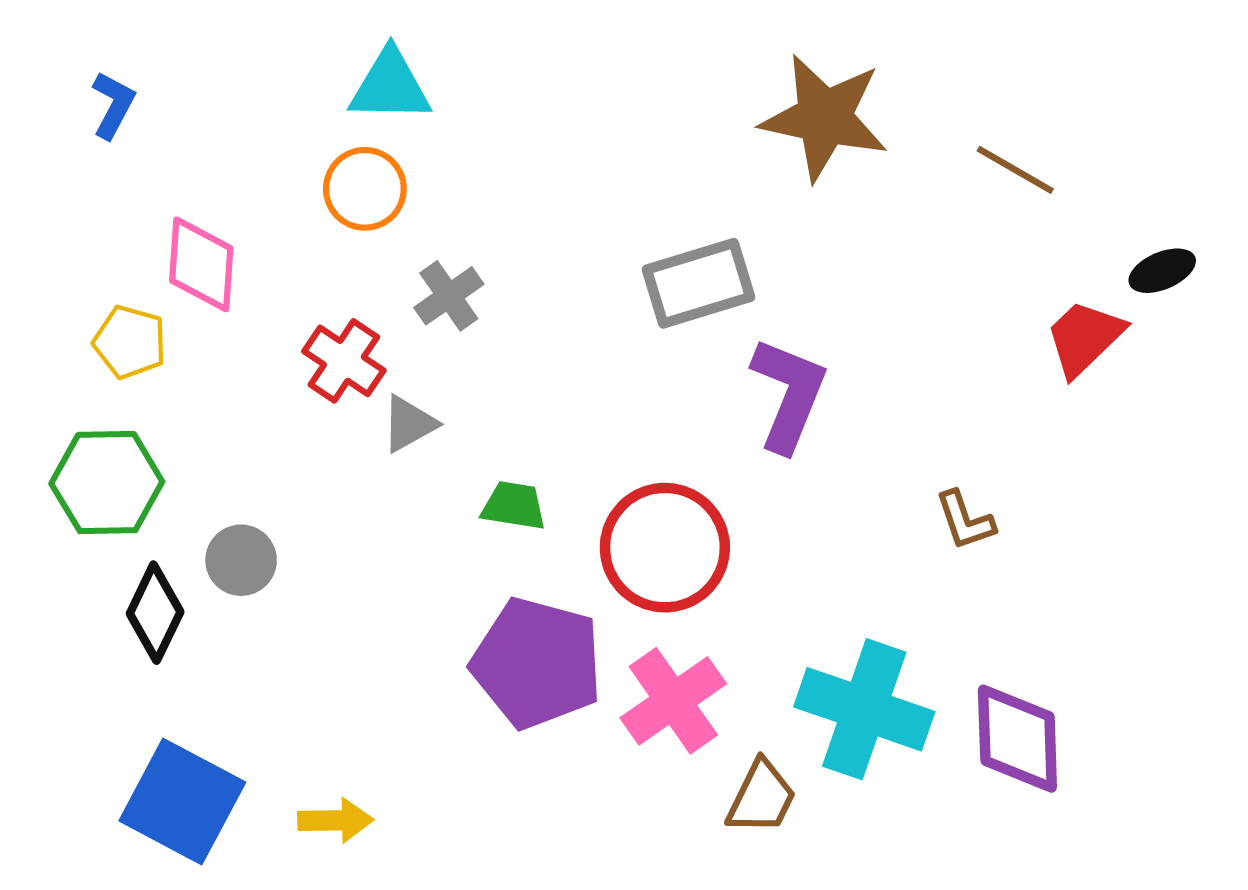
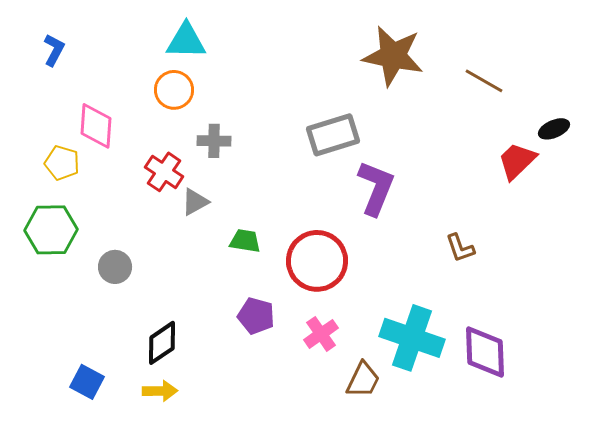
gray cross: (449, 296) -> (214, 141), turned 36
black diamond: (155, 613) -> (162, 343), moved, turned 30
purple pentagon: (537, 663) -> (256, 316), size x0.6
pink cross: (673, 701) -> (321, 334), size x0.7
blue square: (182, 802) -> (87, 382), size x0.6

